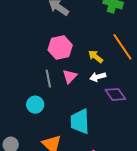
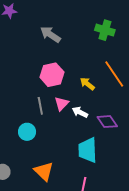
white arrow: (98, 77) -> (80, 112), moved, turned 42
cyan trapezoid: (80, 121) -> (88, 150), moved

